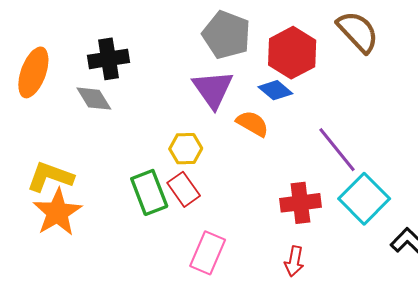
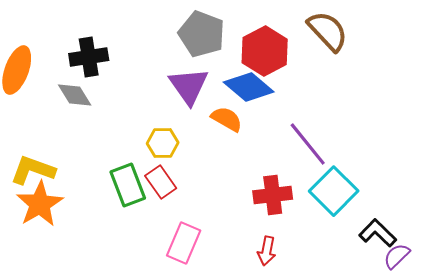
blue diamond: (275, 90) -> (249, 87), size x1.5

